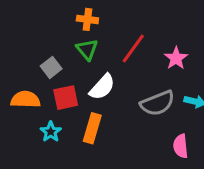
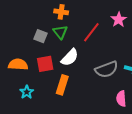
pink star: (176, 58) -> (119, 20), moved
gray square: (51, 67) -> (40, 36), moved, turned -32
cyan star: (51, 132) -> (27, 92), moved

